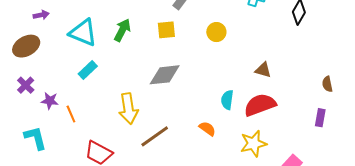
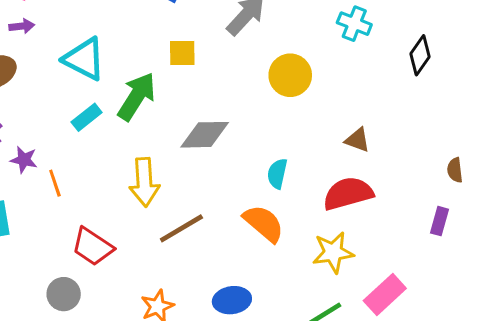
green arrow: (122, 30) -> (137, 96), moved, size x1.4
yellow square: (166, 30) -> (182, 53), moved
yellow circle: (216, 32) -> (290, 75), size x1.4
cyan semicircle: (227, 100) -> (277, 174), moved
orange semicircle: (207, 129) -> (264, 223), size x1.6

